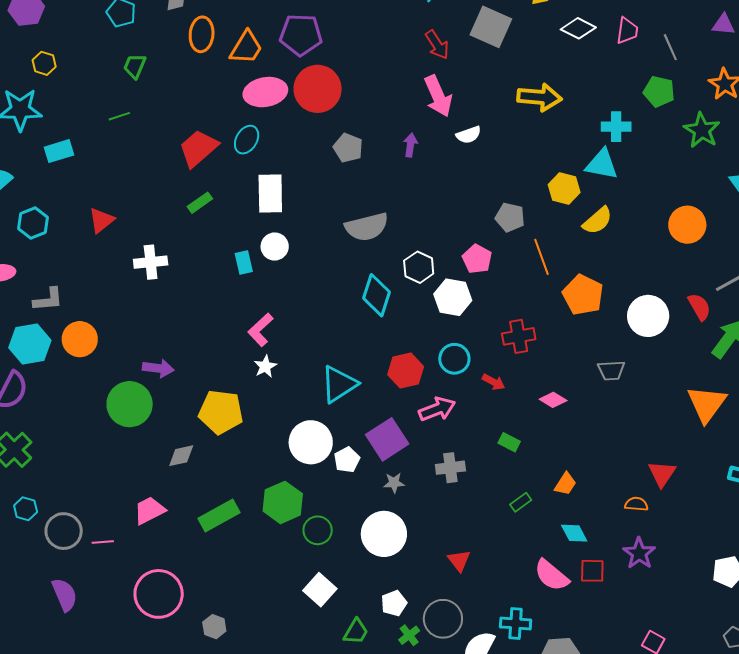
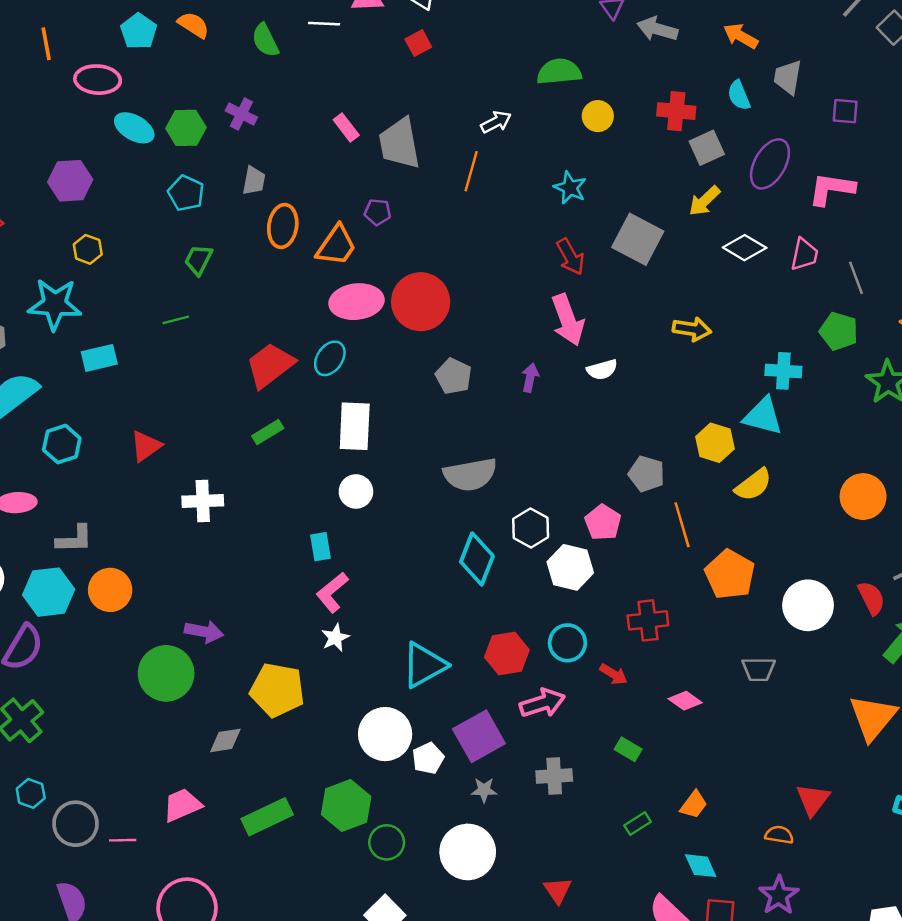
purple pentagon: (301, 35) -> (378, 212), moved, size x0.5
yellow arrow: (540, 97) -> (692, 329), size x0.7
cyan rectangle: (244, 263) -> (320, 547), moved

